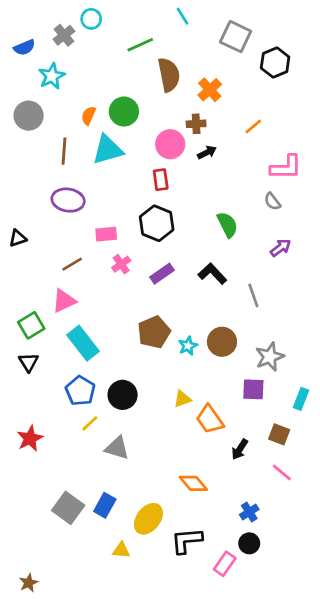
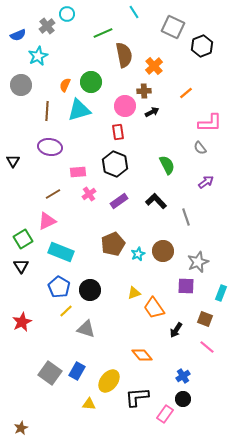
black triangle: (18, 238) -> (13, 161), moved, turned -40
cyan rectangle: (83, 343) -> (61, 252), turned -30

